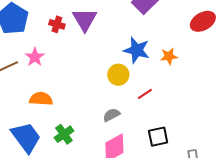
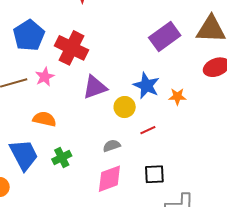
purple triangle: (85, 20) -> (95, 87), moved, turned 32
red cross: (57, 24) -> (72, 48), size x2.0

